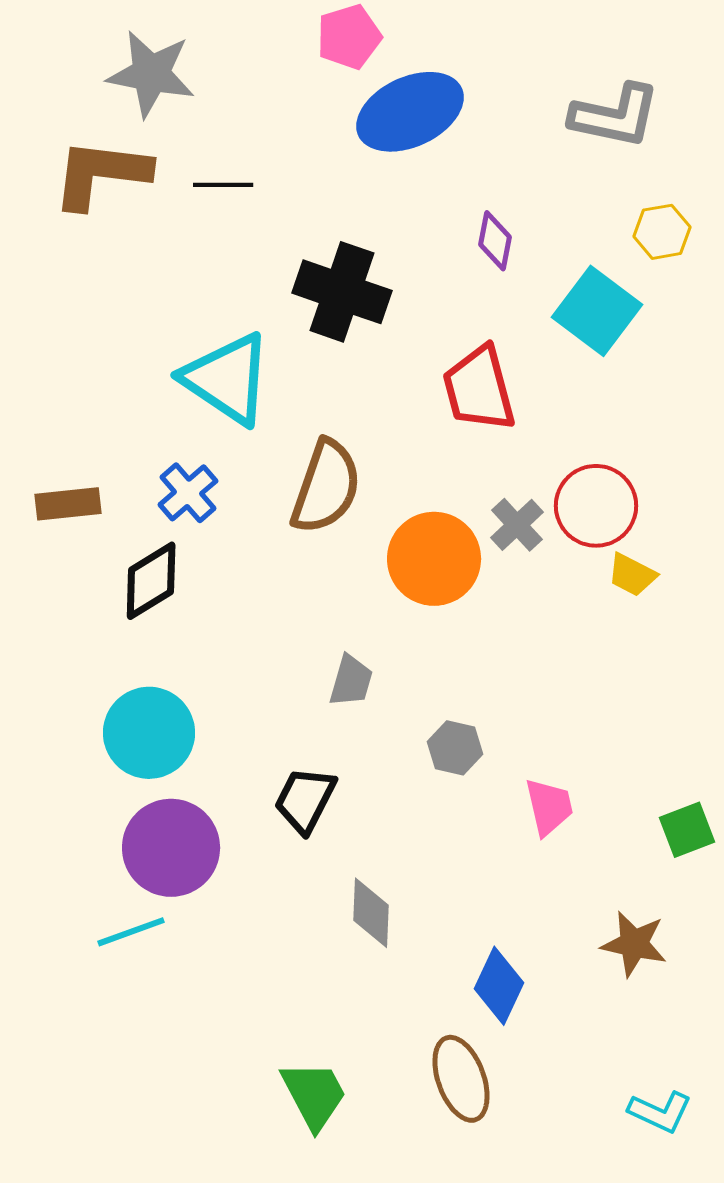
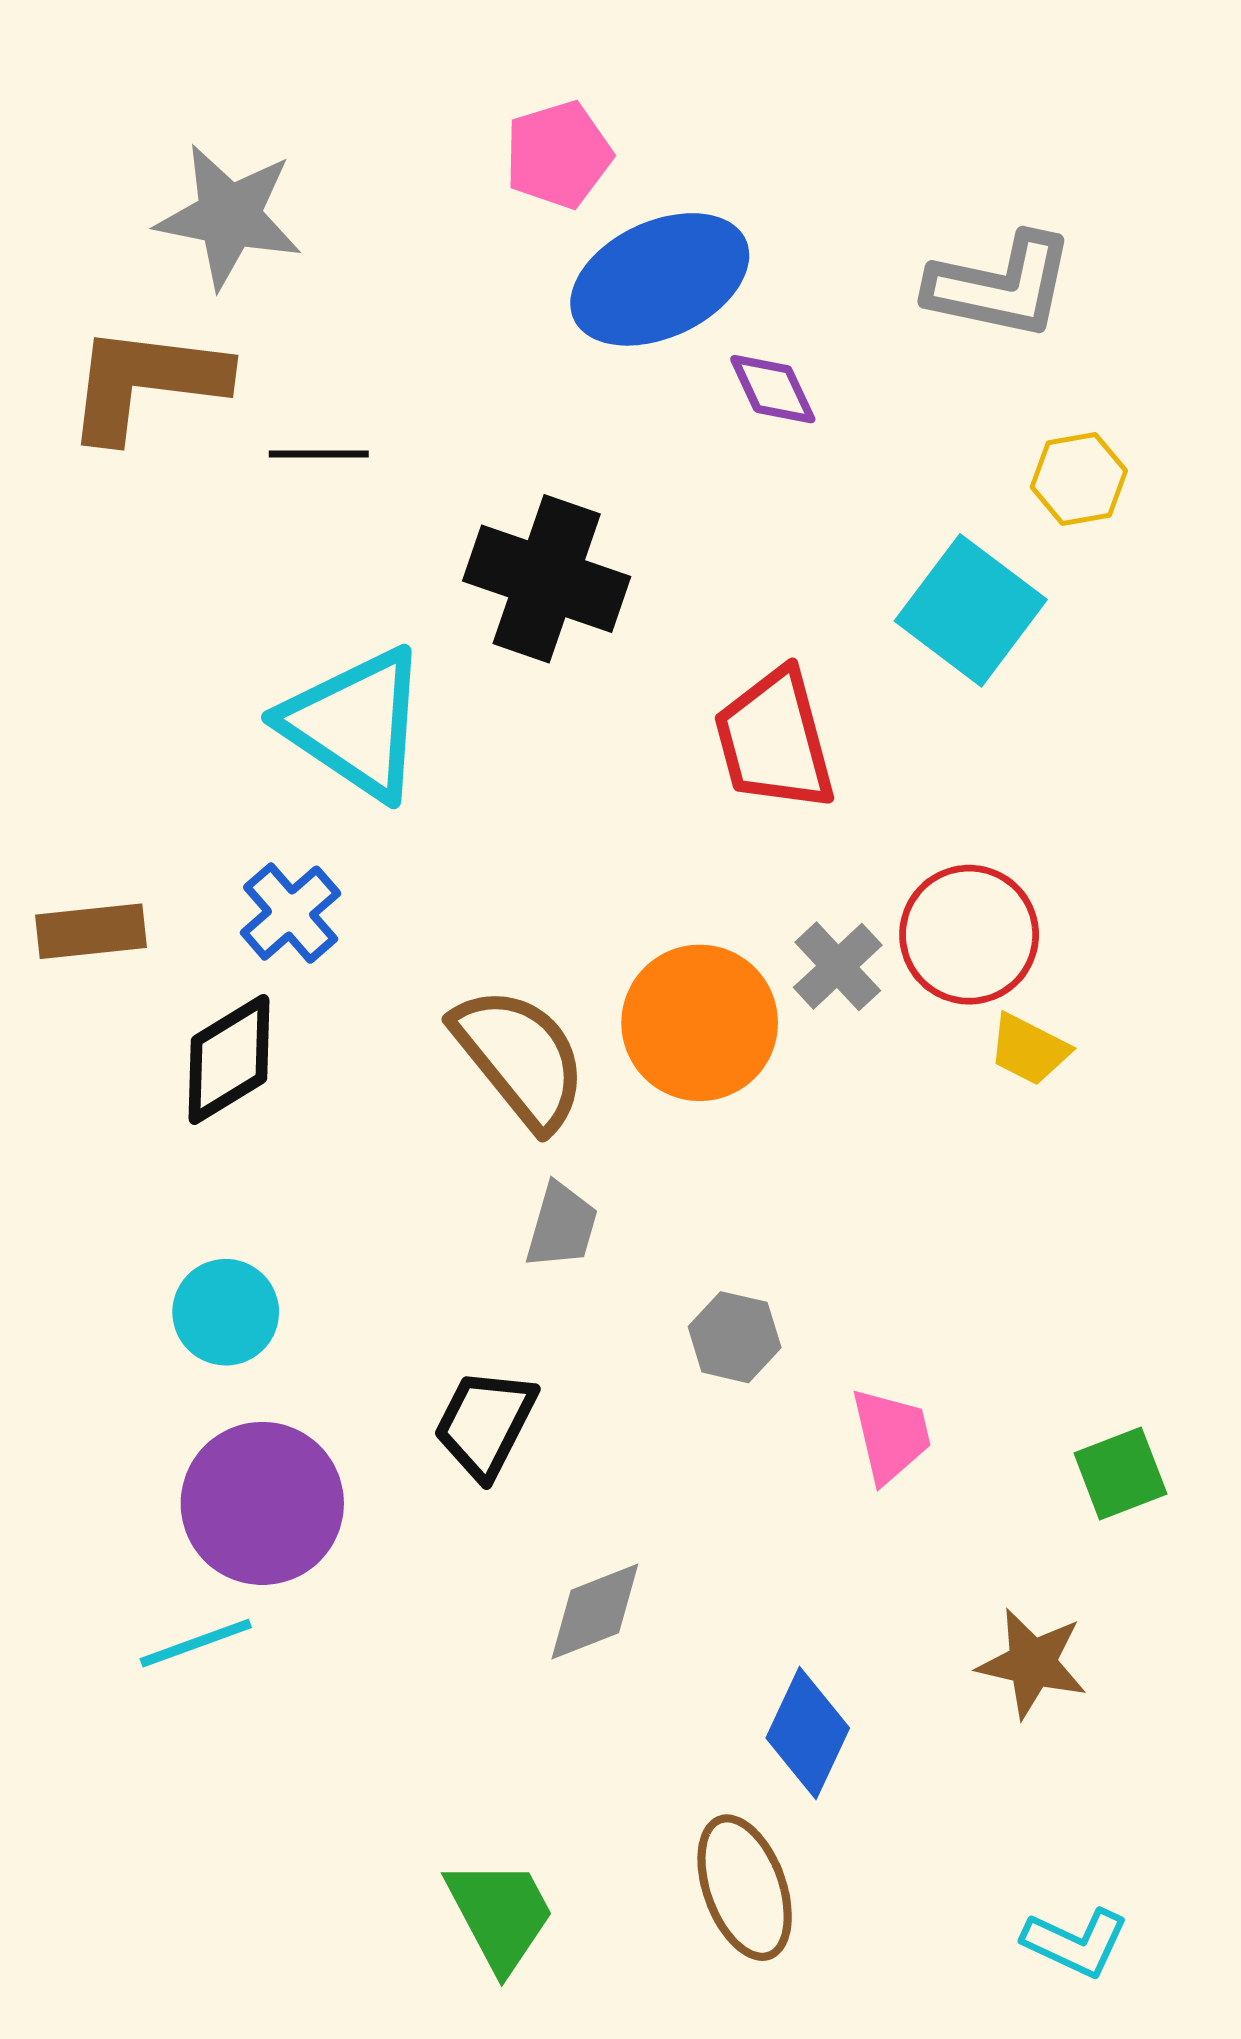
black line: (223, 185) -> (319, 454), moved
purple diamond: (495, 241) -> (773, 389), moved, turned -36
brown semicircle: (326, 487) -> (520, 1058), moved, turned -58
cyan circle: (149, 733) -> (226, 1312), size x0.7
gray diamond: (371, 913) -> (595, 1612), turned 66

